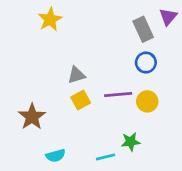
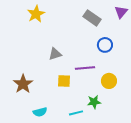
gray rectangle: (143, 29) -> (92, 18), moved, turned -30
yellow square: (81, 100) -> (64, 81), moved, turned 32
yellow circle: (147, 101) -> (109, 81), moved

